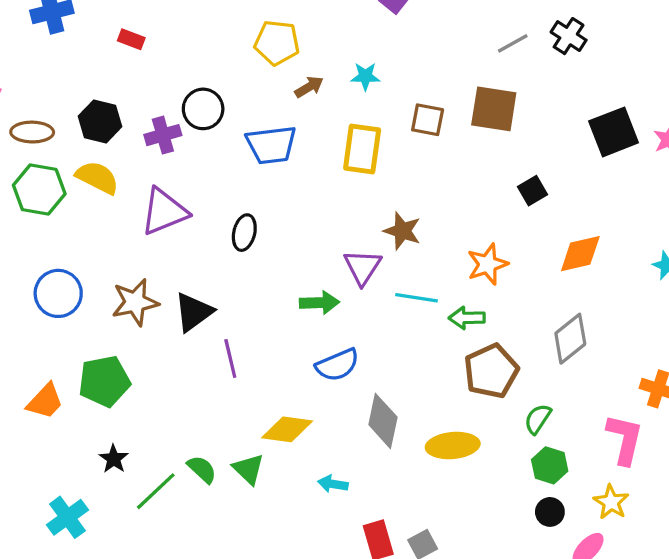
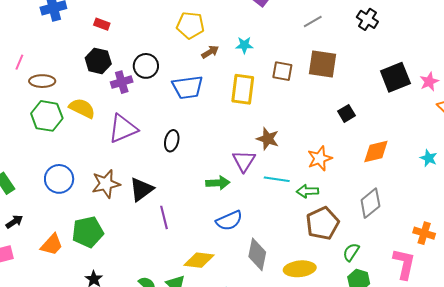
gray line: (513, 43) -> (313, 21), moved
black hexagon: (100, 121) -> (98, 61), moved

